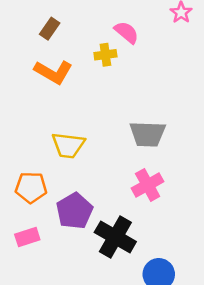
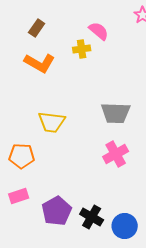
purple pentagon: (74, 211) -> (57, 211), moved
black cross: (115, 237) -> (92, 217), moved, size x0.7

